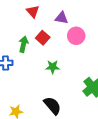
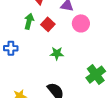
green arrow: (23, 44) -> (29, 21), moved

